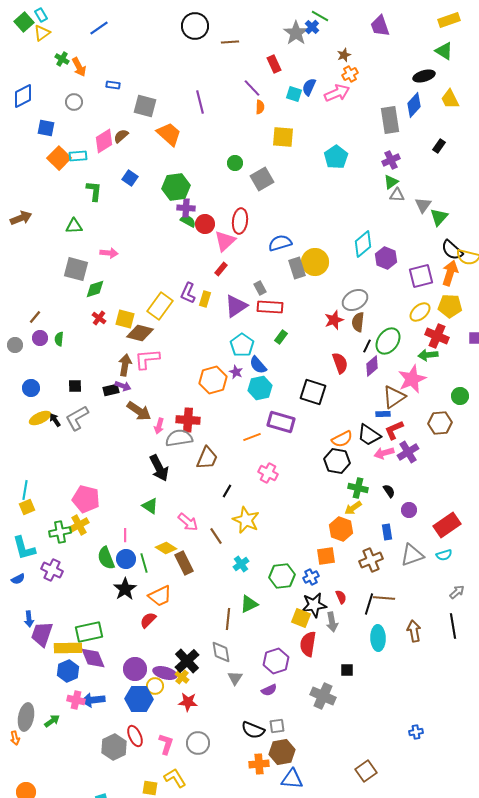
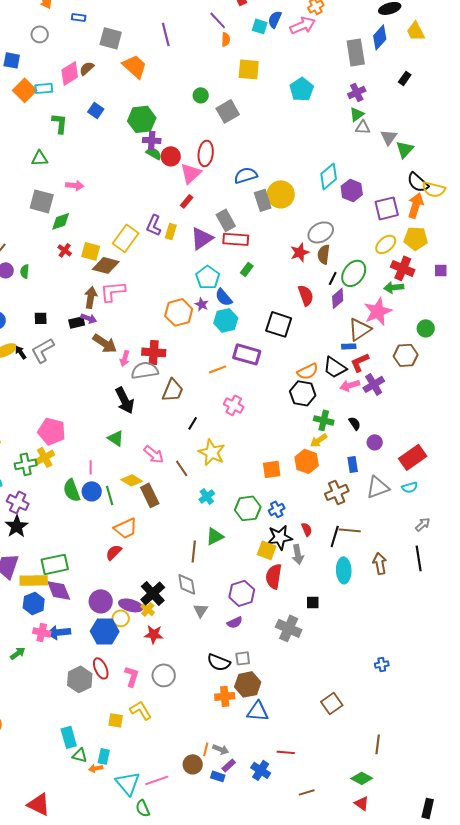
gray rectangle: (260, 288) -> (226, 220), size x1.5
orange square: (326, 556) -> (272, 469), moved
black star: (125, 589) -> (17, 526), moved

